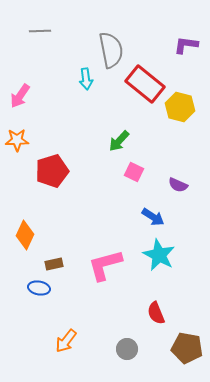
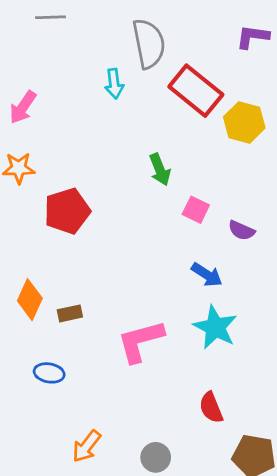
green arrow: (119, 141) -> (160, 170), turned -65
pink square: (134, 172) -> (196, 210), moved
brown rectangle: (54, 264) -> (70, 313), moved
gray circle: (127, 349) -> (156, 457), moved

